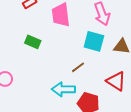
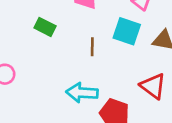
brown line: (78, 67) -> (92, 47), moved, turned -56

